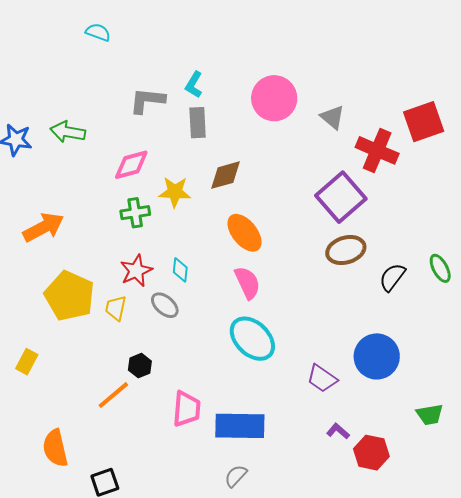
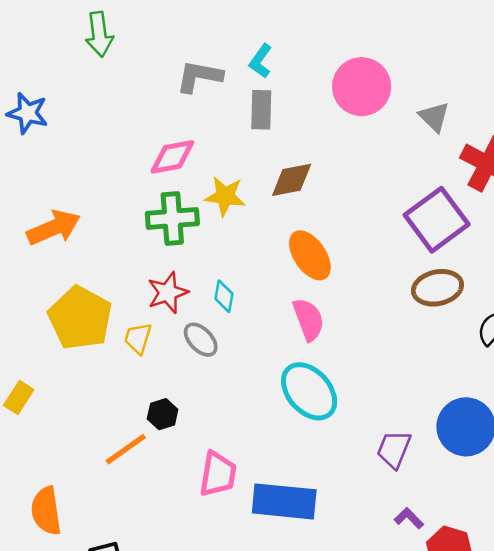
green arrow: (68, 132) -> (99, 34), moved, turned -112
green cross: (135, 213) -> (172, 218), size x1.4
purple trapezoid: (322, 378) -> (394, 449), turned 72

